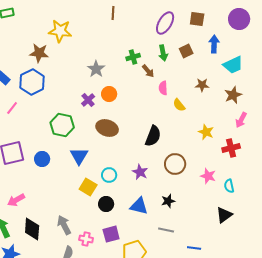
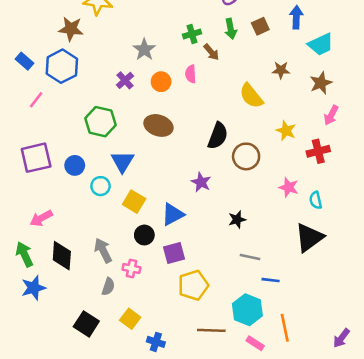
pink semicircle: (163, 88) -> (191, 74), moved
purple cross: (88, 100) -> (125, 80), moved
yellow semicircle: (179, 105) -> (251, 96), size x1.5
brown circle: (175, 164) -> (246, 156), moved
cyan circle: (109, 175) -> (101, 186), moved
black circle: (106, 204) -> (144, 235), moved
blue triangle: (139, 206) -> (173, 214), moved, turned -42
black triangle: (224, 215) -> (309, 238), size x1.4
gray line: (166, 230) -> (250, 257), moved
purple square: (111, 234) -> (174, 253), moved

